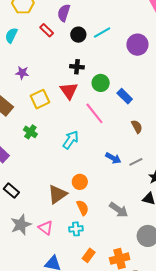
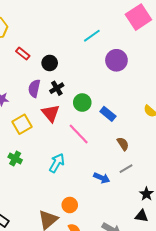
purple semicircle: (64, 13) -> (34, 88), moved
cyan line: (102, 32) -> (92, 36), moved
black circle: (78, 35) -> (50, 63), moved
black cross: (77, 67) -> (57, 88), turned -32
gray line: (136, 162) -> (126, 169), moved

